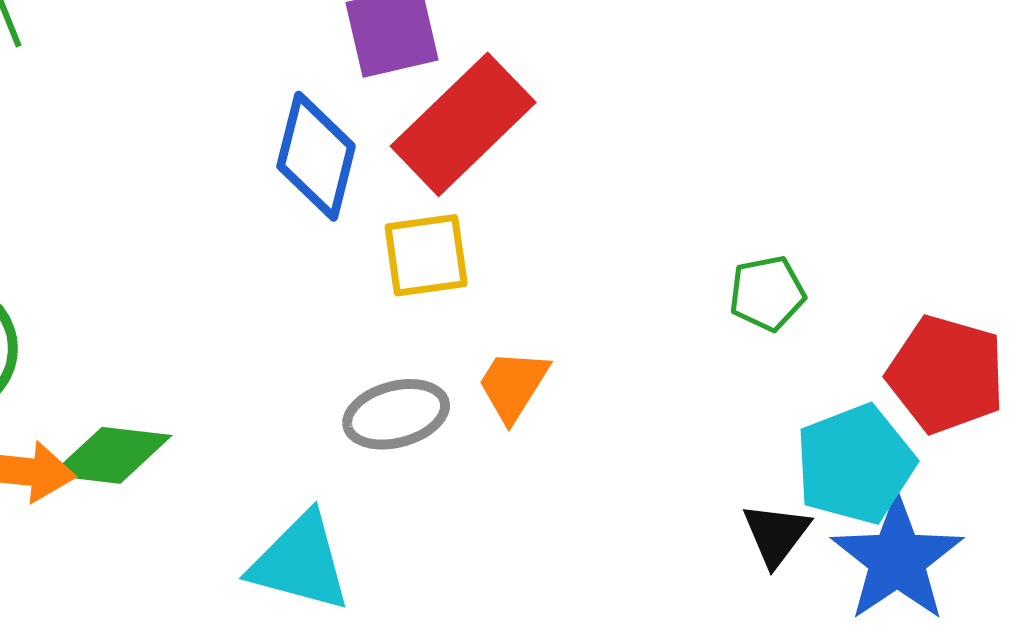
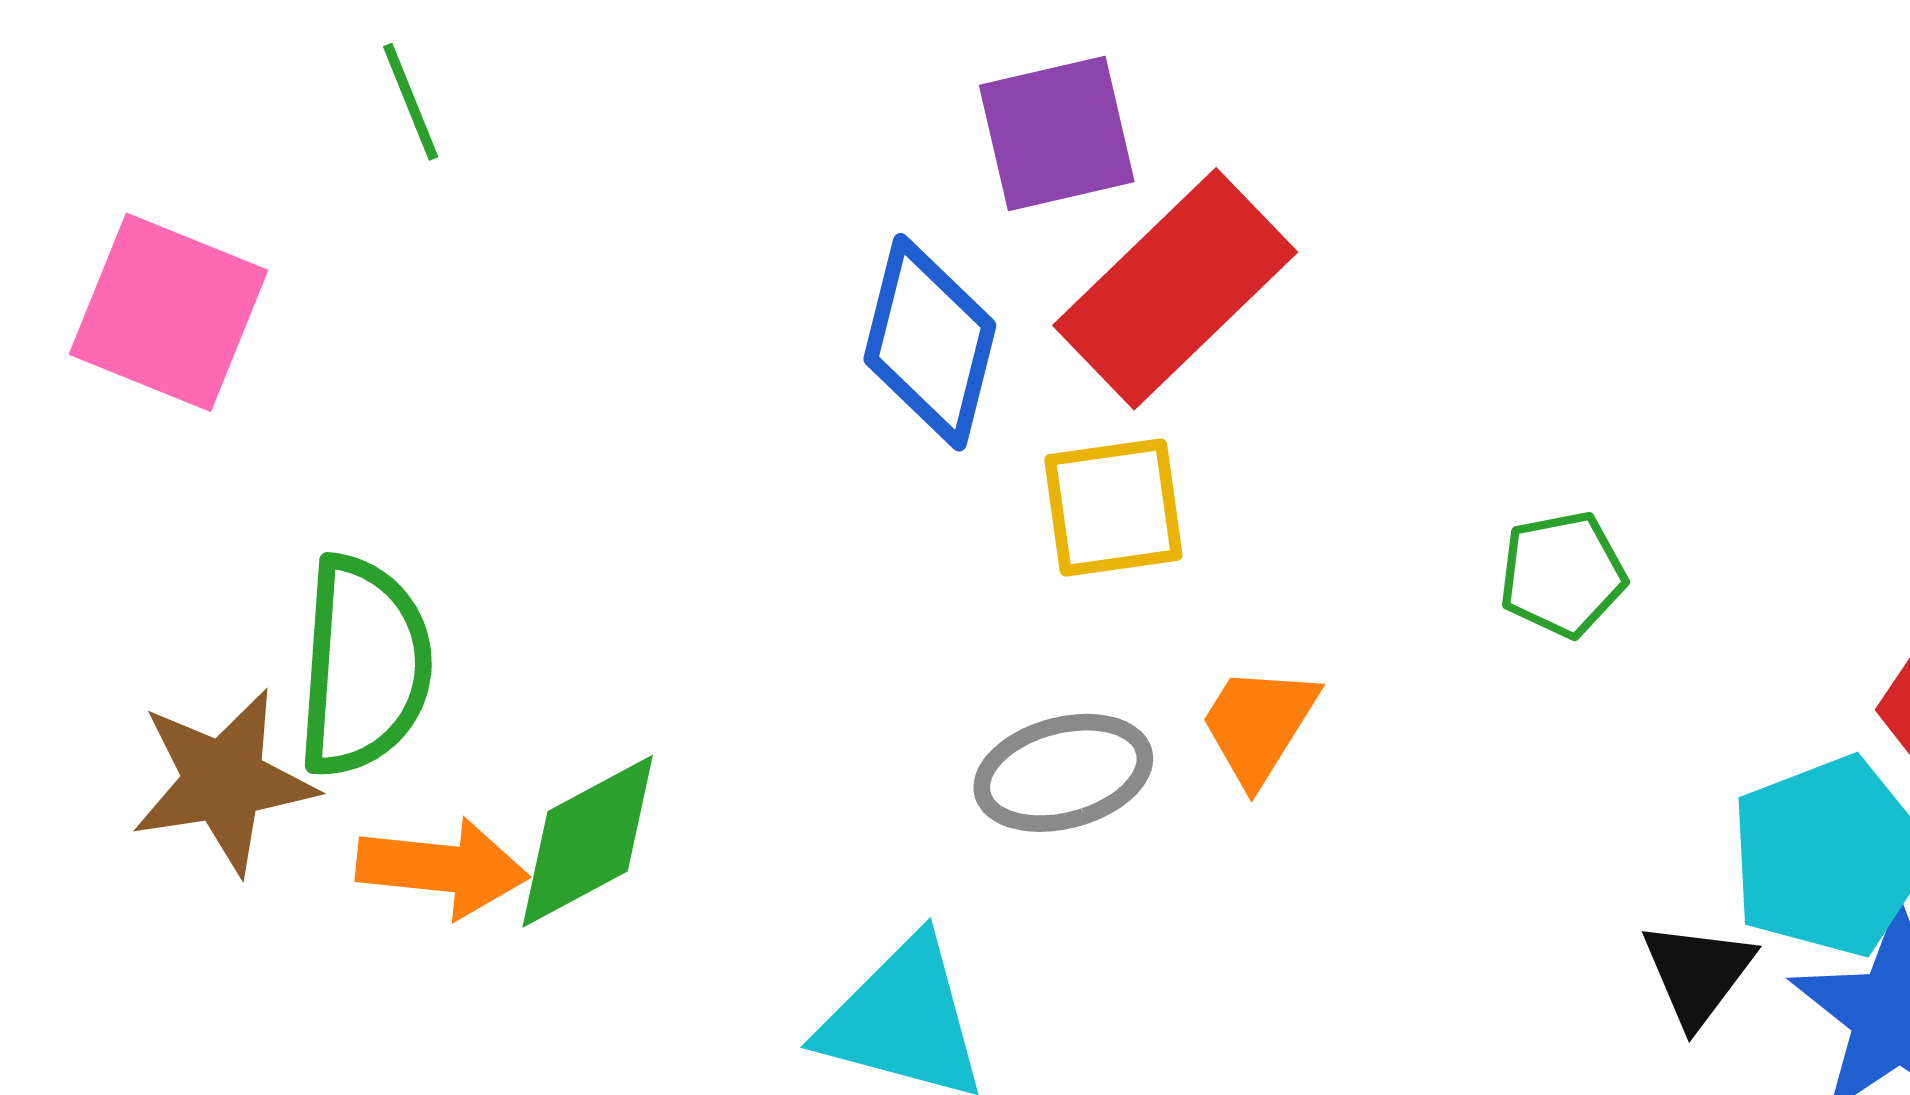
green pentagon: (767, 293) -> (1562, 574), moved
green diamond: (111, 455) -> (588, 841), turned -35

